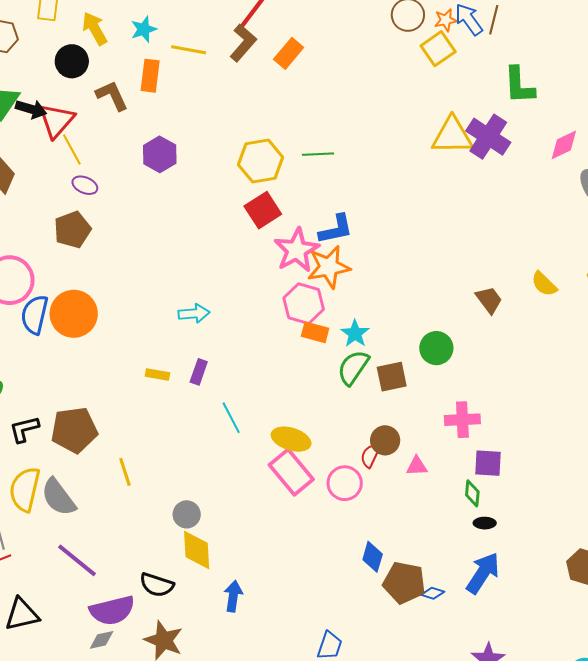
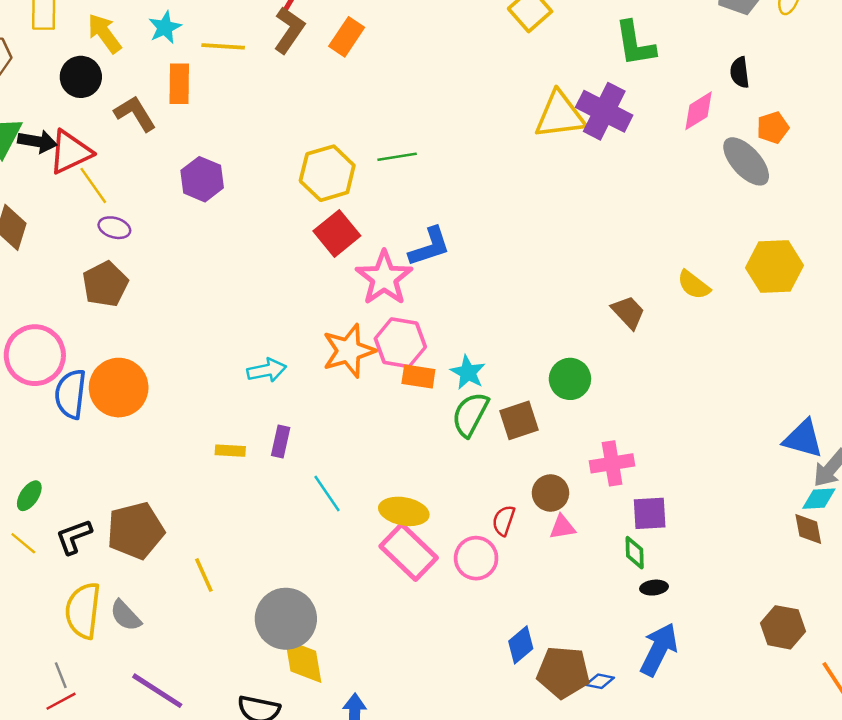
red triangle: (56, 121) -> (70, 152), turned 30
orange star: (329, 267) -> (349, 351), moved
brown circle: (385, 440) -> (550, 493), moved
gray semicircle: (58, 497) -> (126, 616), size x0.7
gray circle: (187, 514) -> (286, 619), size x1.8
blue diamond: (373, 557) -> (521, 645), turned 40

